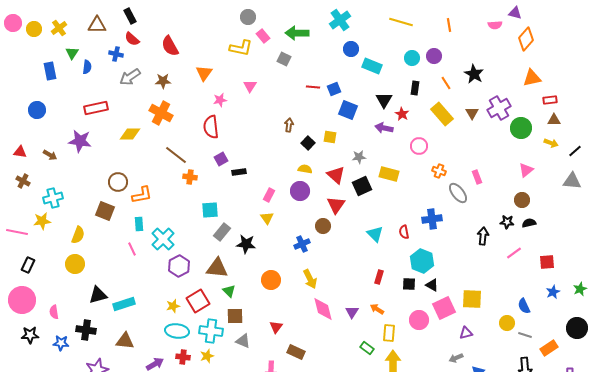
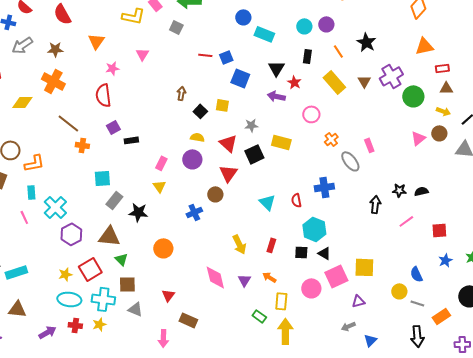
orange cross: (439, 171) -> (331, 139), turned 32
brown circle: (522, 200) -> (439, 133), moved
yellow arrow: (310, 279) -> (239, 244), moved

